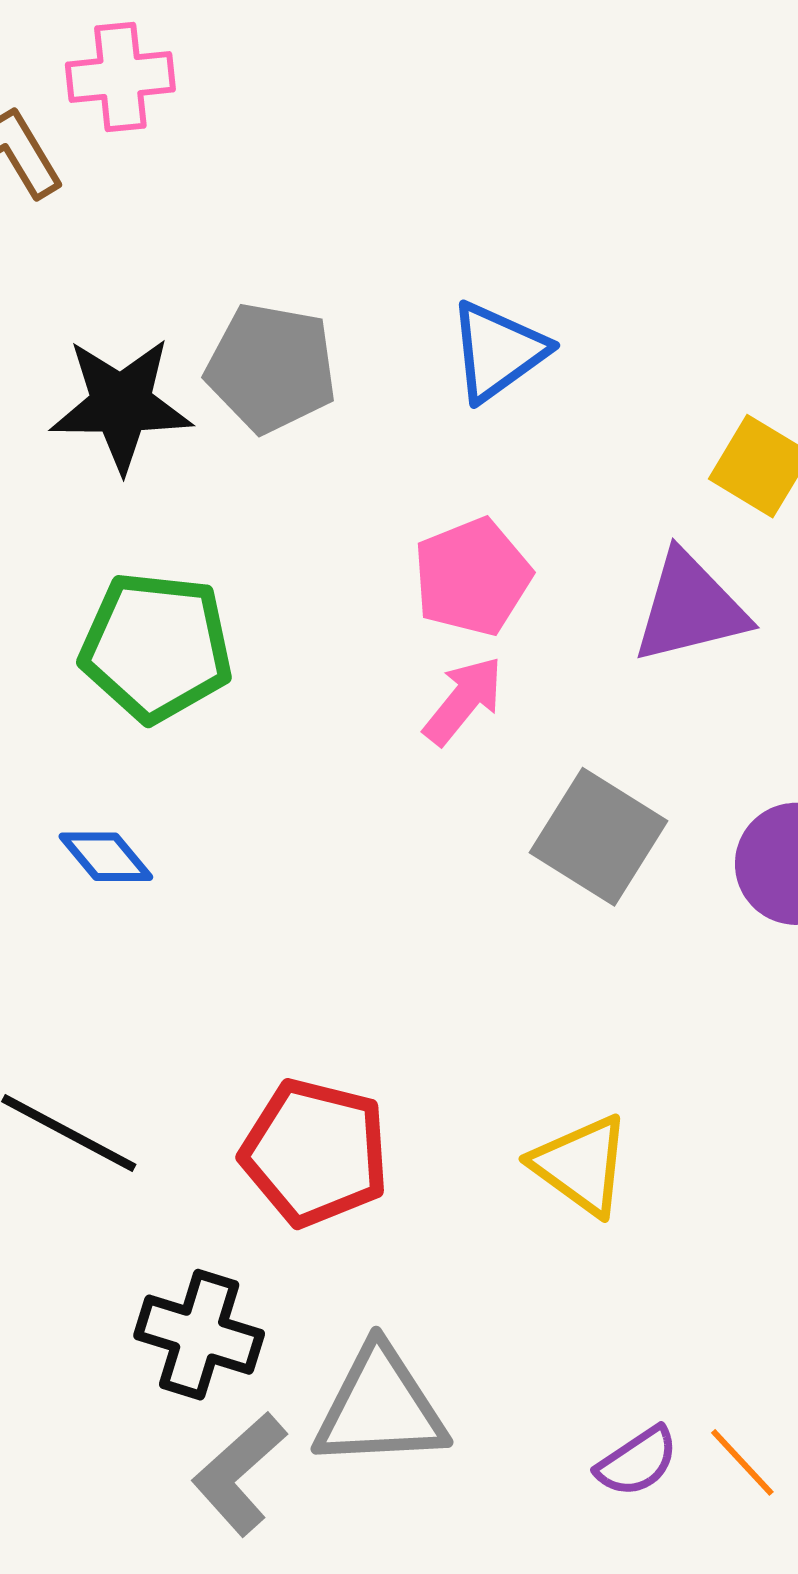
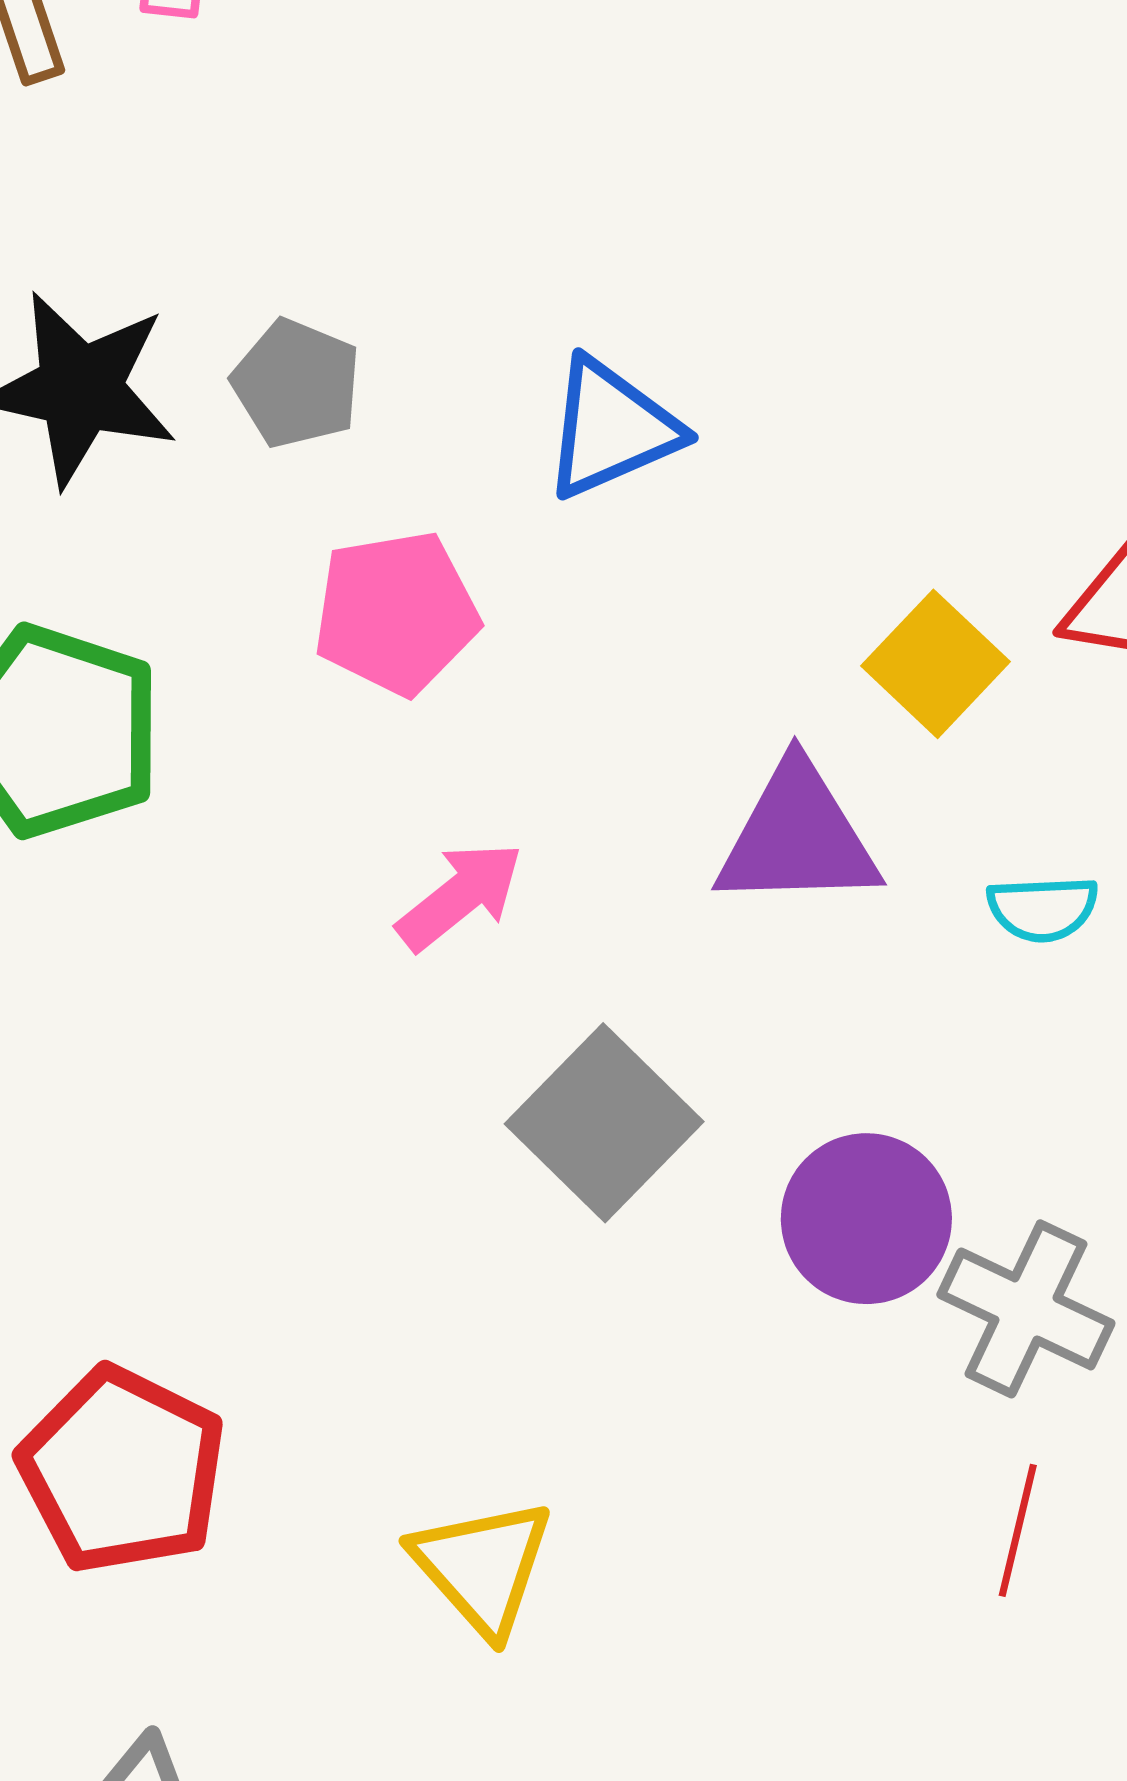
gray pentagon: (271, 368) -> (296, 384), size x0.7
pink pentagon: (472, 577) -> (396, 613), moved

